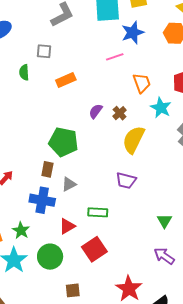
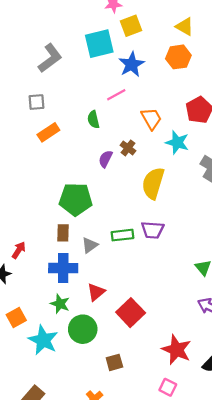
green semicircle: (24, 72) -> (93, 120), moved
orange rectangle: (66, 80) -> (48, 132), moved
brown cross: (120, 113) -> (128, 148), moved
green rectangle: (98, 212) -> (122, 235), moved
green star: (21, 230) -> (60, 304), moved

